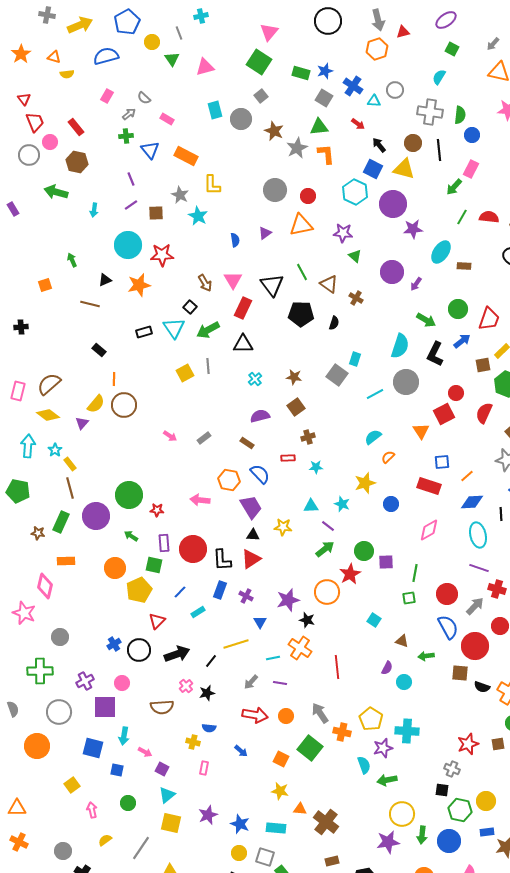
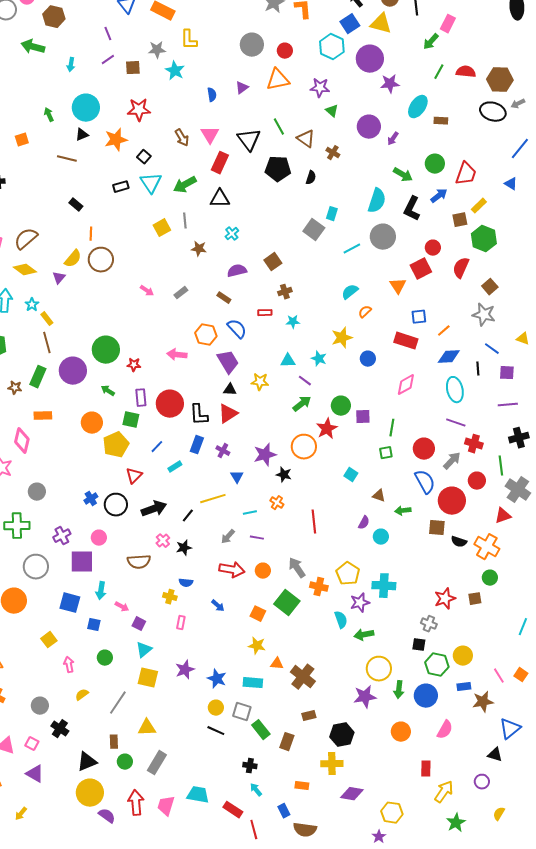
blue square: (373, 169) -> (350, 24), turned 30
gray star: (180, 195) -> (157, 50), turned -30
cyan circle: (128, 245) -> (86, 108), moved
black square: (190, 307) -> (144, 157), moved
brown star: (294, 377) -> (199, 249), moved
orange cross: (300, 648) -> (277, 503), size x0.6

